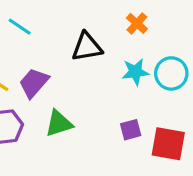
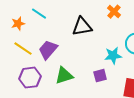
cyan star: (135, 72) -> (113, 56), moved
purple square: (131, 130) -> (100, 76), moved

